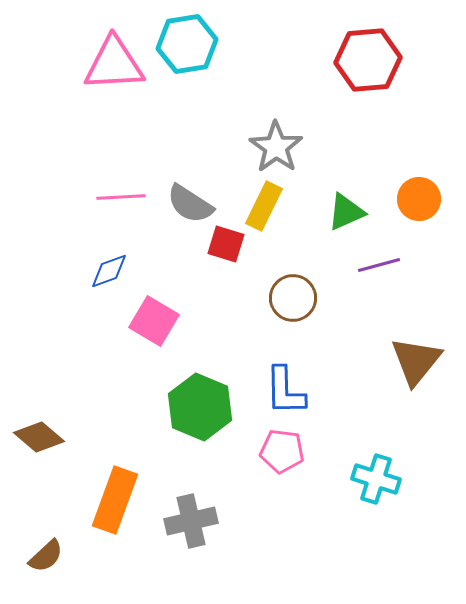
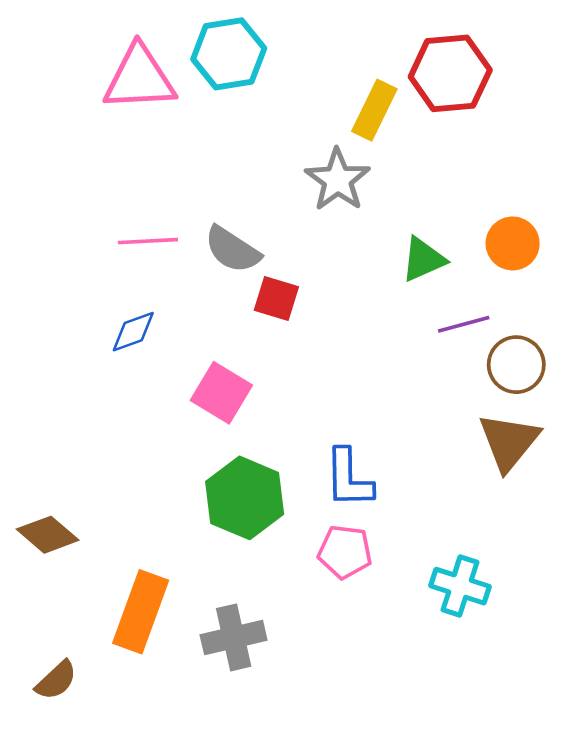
yellow rectangle: (264, 206) -> (374, 110), moved
brown circle: (293, 298) -> (516, 365), moved
pink square: (154, 321) -> (221, 393), moved

